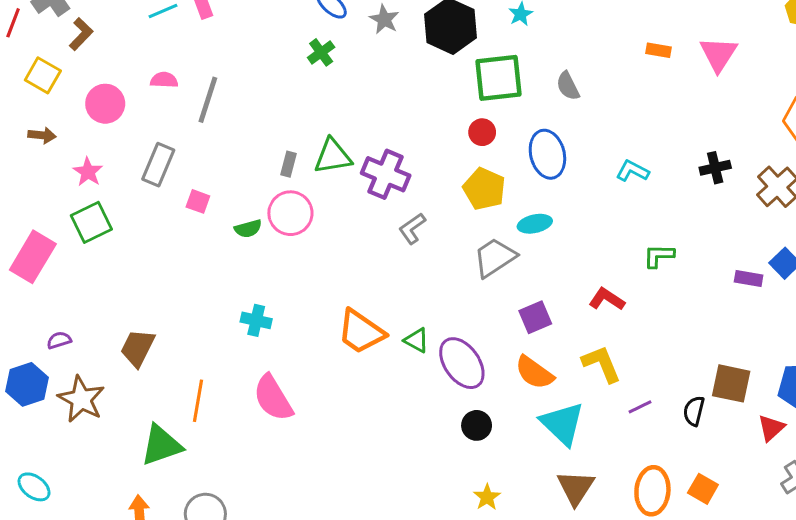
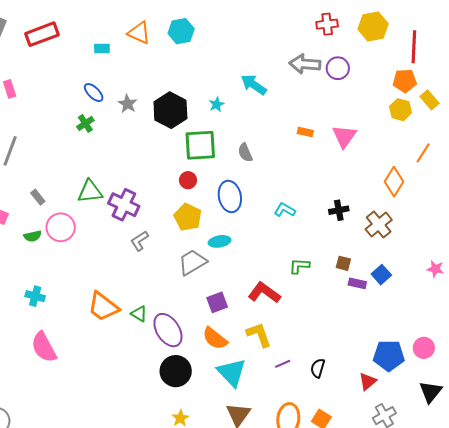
gray rectangle: (289, 164) -> (38, 197), moved, turned -56
red L-shape: (607, 299) -> (264, 293), size x1.4
brown square: (731, 383) -> (343, 263), moved, size x0.6
black circle: (477, 425) -> (176, 371), size x1.6

